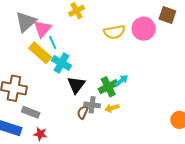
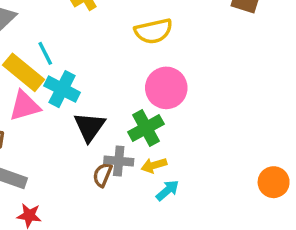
pink triangle: (42, 29) -> (25, 106), moved, turned 36
pink circle: (144, 29) -> (166, 88), moved
cyan arrow: (122, 80) -> (167, 190), moved

